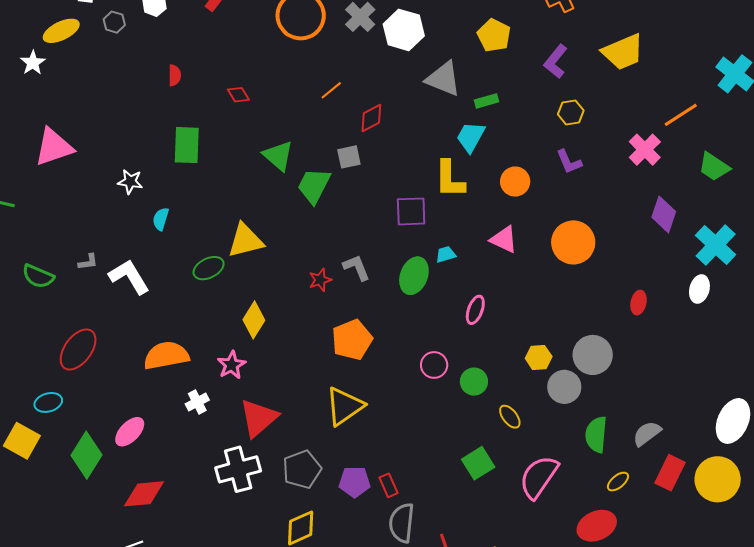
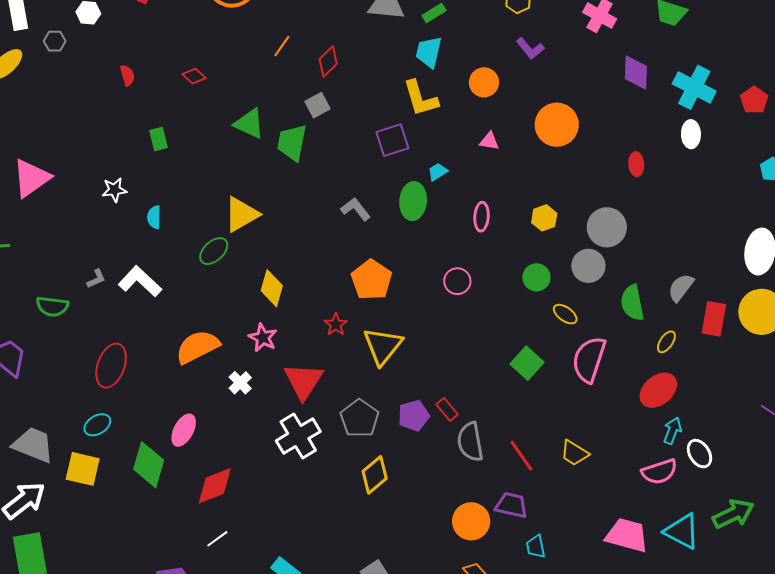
green rectangle: (187, 145) -> (158, 139), size x0.6
pink triangle: (504, 239) -> (489, 141), size x0.7
red star: (320, 280) -> (336, 325), moved
yellow hexagon: (539, 357) -> (544, 218), moved
green circle: (474, 382) -> (536, 277), moved
yellow ellipse: (510, 417) -> (565, 314), moved

